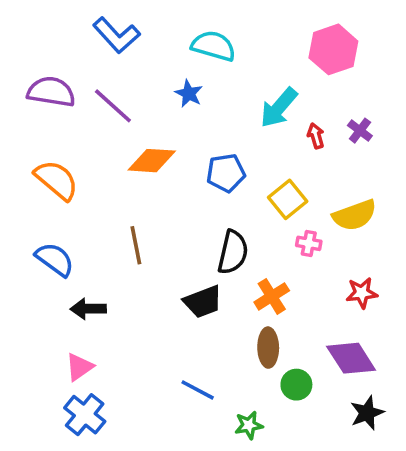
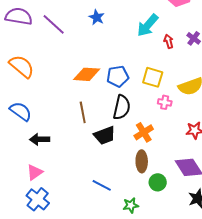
orange diamond: (152, 161) -> (87, 74), moved
blue pentagon: (226, 173) -> (118, 76), moved
yellow square: (288, 199) -> (153, 77), turned -35
brown line: (136, 245) -> (83, 112), moved

